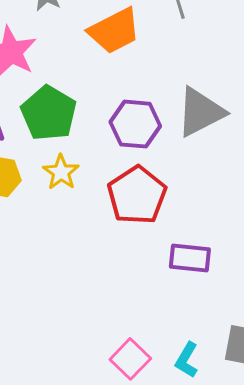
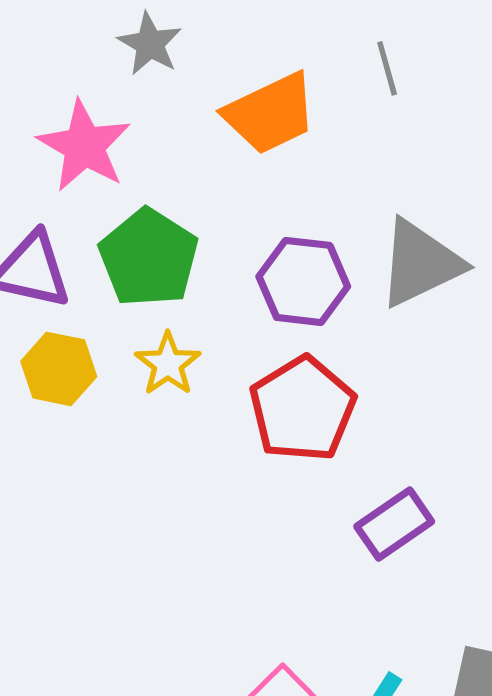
purple rectangle: (190, 258) -> (394, 524), turned -42

